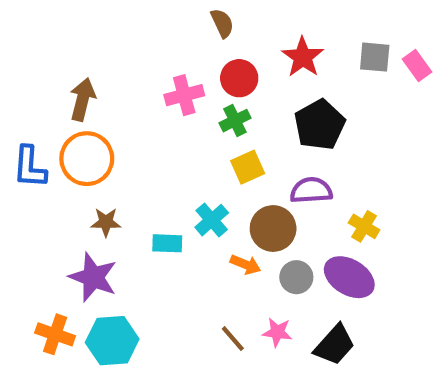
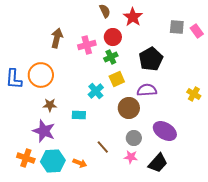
red star: (303, 57) -> (133, 17), moved
brown arrow: (83, 99) -> (57, 38), moved
cyan cross: (212, 220) -> (96, 91), moved
yellow cross: (364, 226) -> (194, 94), moved
orange arrow: (246, 264) -> (80, 163), moved
gray circle: (296, 277) -> (134, 138), moved
brown line: (233, 339) -> (103, 147), moved

